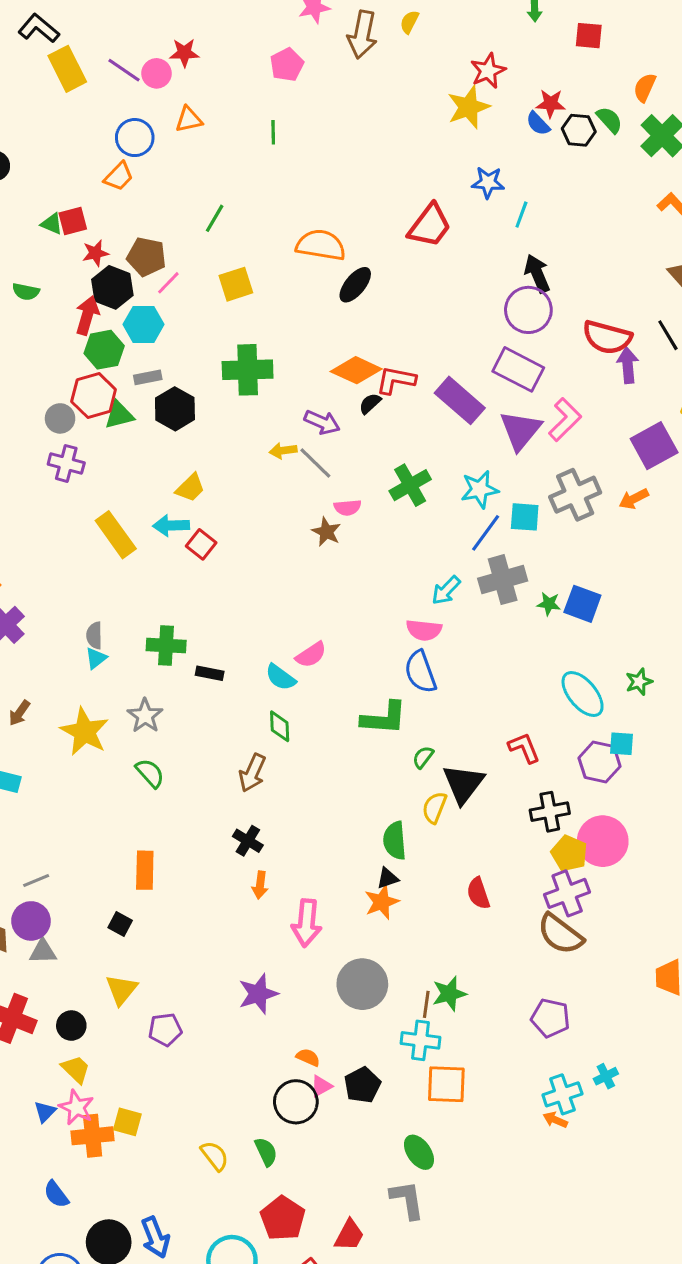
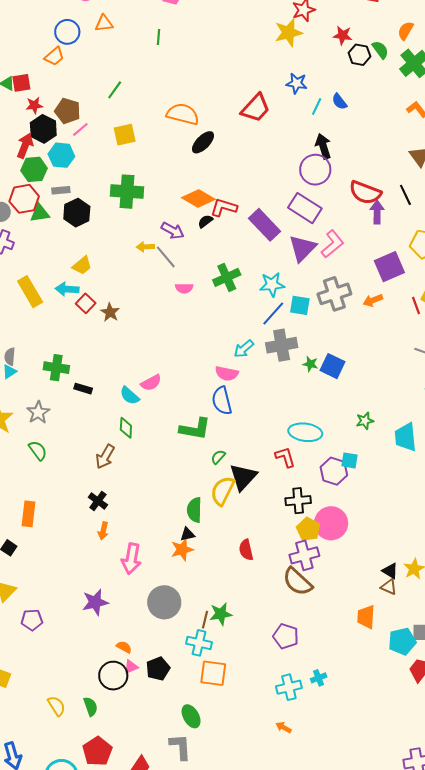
blue semicircle: (538, 124) -> (339, 102), moved
brown star: (326, 532) -> (110, 312), moved
cyan ellipse: (583, 694) -> (305, 432), moved, turned -48
yellow semicircle: (434, 808) -> (223, 491), size x1.4
orange arrow: (555, 1120) -> (284, 727), moved

